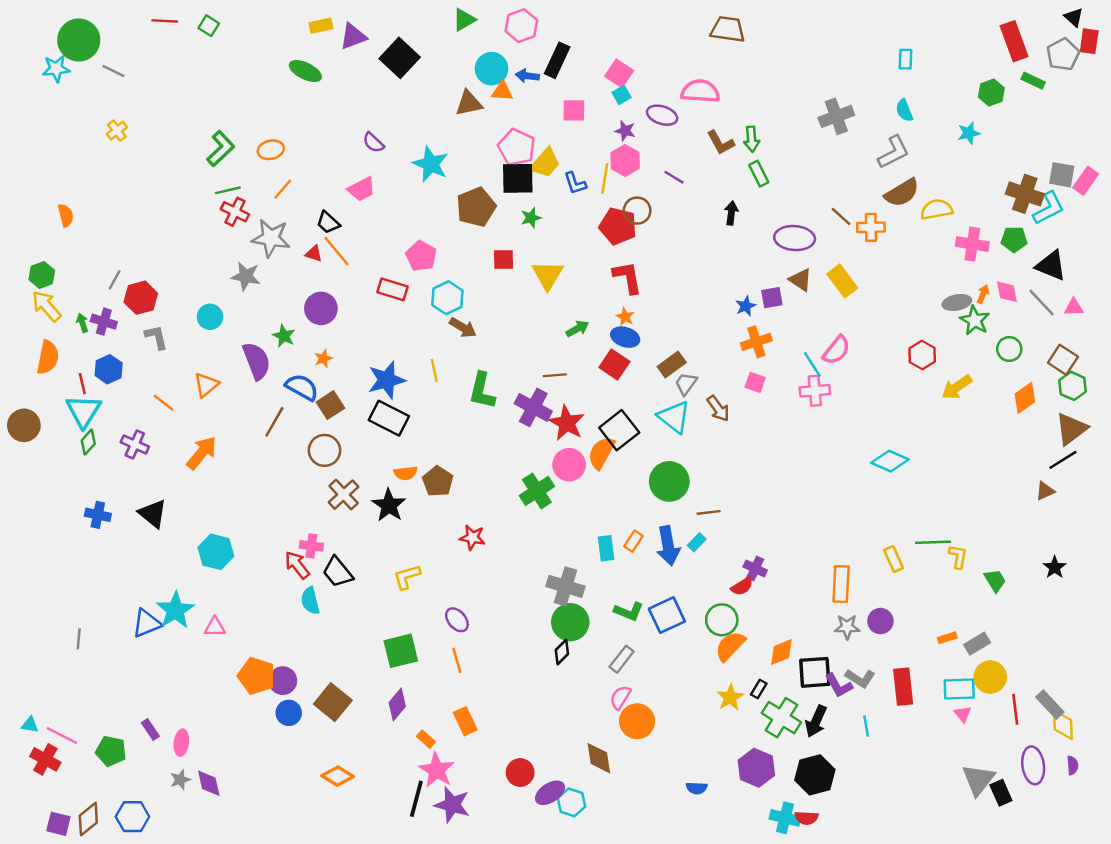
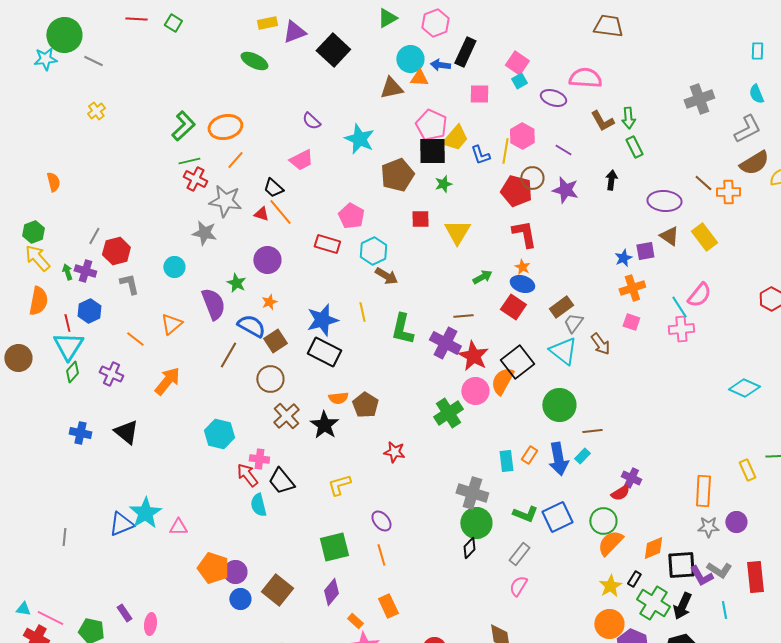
purple star: (625, 131) -> (565, 190), moved, size x1.5
orange ellipse: (271, 150) -> (225, 127), size x1.5
cyan hexagon: (216, 552) -> (219, 434), moved
orange circle: (637, 721) -> (609, 624), moved

